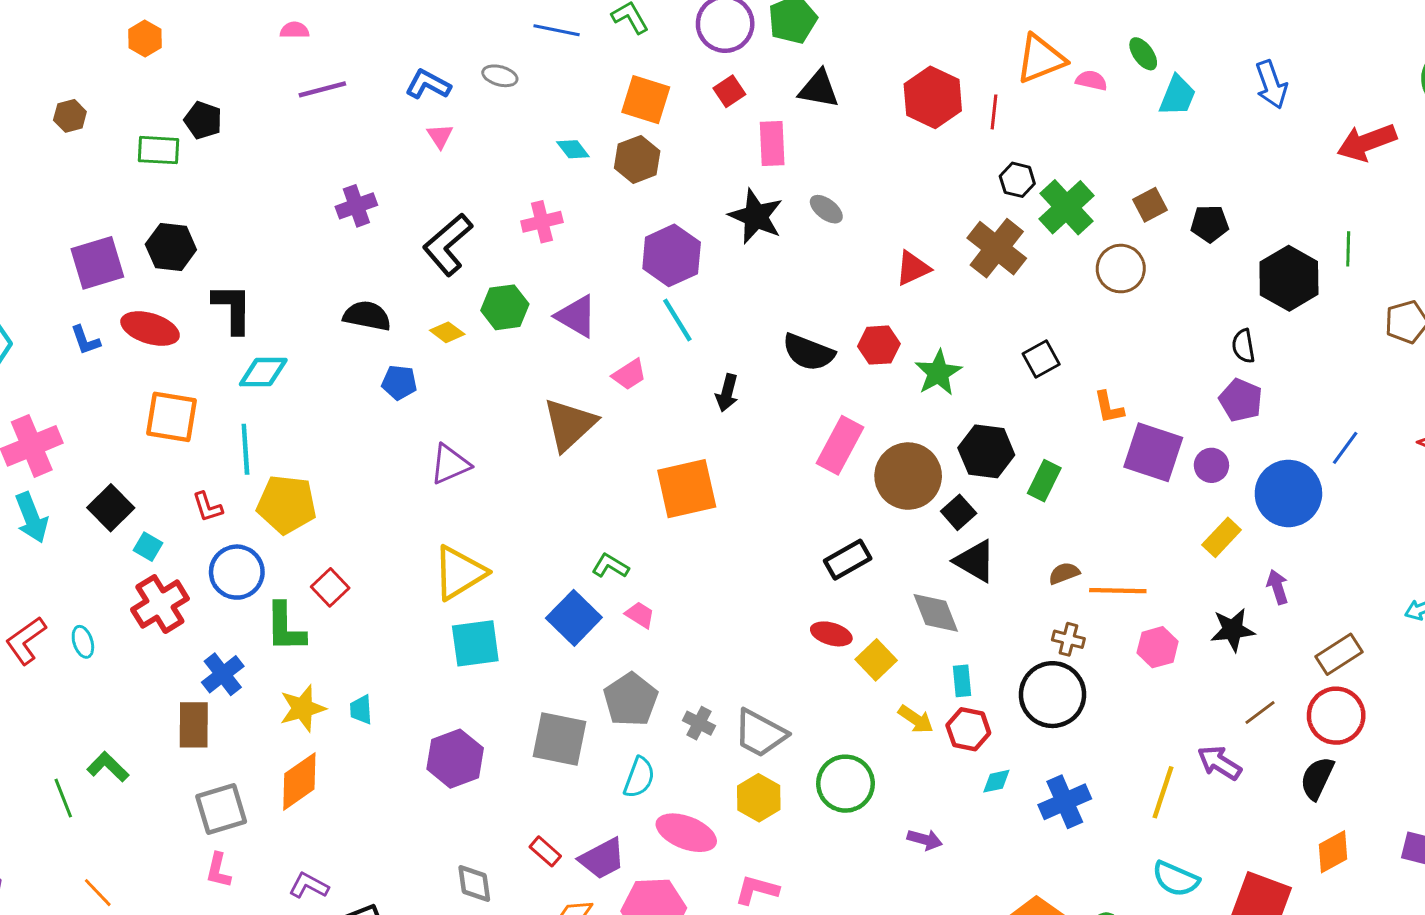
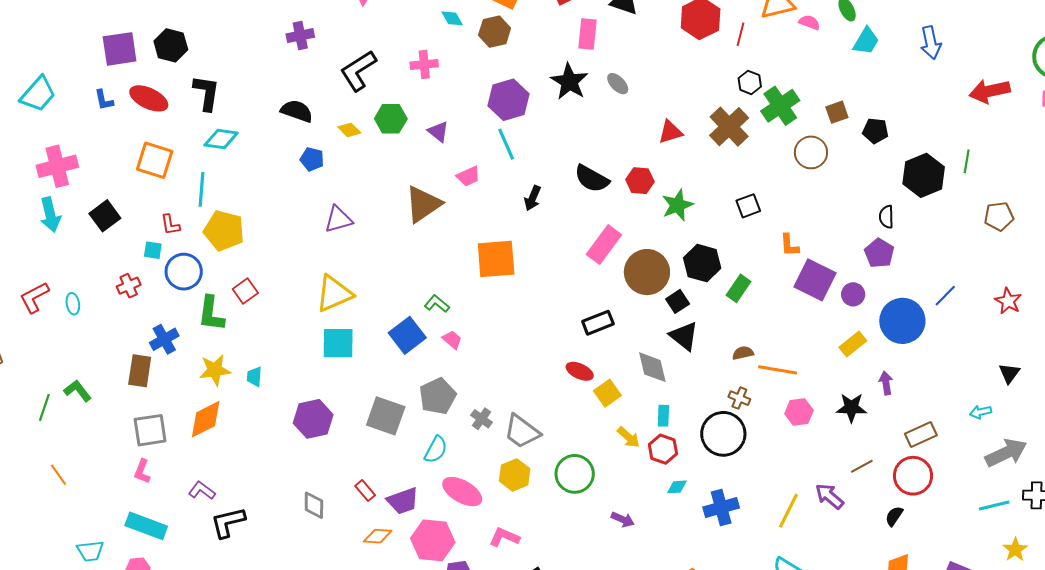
purple triangle: (576, 316) -> (438, 132), size x0.7
cyan square: (148, 547) -> (153, 250), moved, turned -30
red cross: (160, 604) -> (129, 286), size x0.6
black semicircle: (1317, 778) -> (894, 516), size x0.7
green line: (63, 798) -> (44, 407), turned 32

